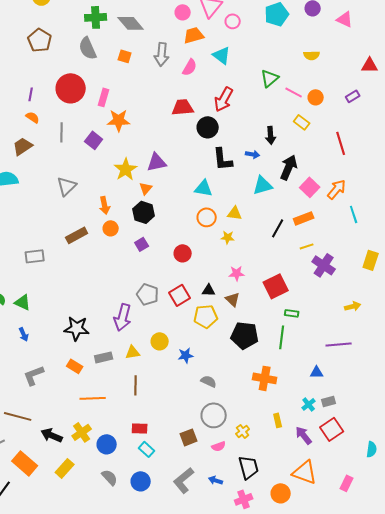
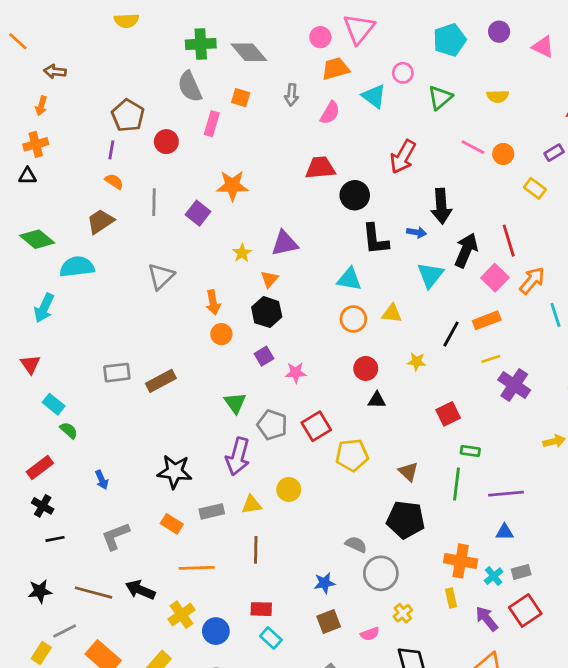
pink circle: (233, 21) -> (403, 73), moved
brown pentagon: (40, 40) -> (128, 115), moved
gray arrow: (162, 54) -> (291, 95), size x0.7
green triangle: (270, 78) -> (440, 98), moved
red circle: (71, 88) -> (166, 142), size x0.6
pink rectangle: (104, 97) -> (212, 124), moved
red arrow: (224, 99) -> (403, 157), moved
yellow rectangle: (302, 122) -> (535, 188), moved
black arrow: (271, 135) -> (441, 206), size x1.4
red line: (341, 143) -> (509, 241), moved
yellow star: (126, 169) -> (242, 253), size x0.6
cyan triangle: (263, 185) -> (430, 275), turned -35
brown rectangle: (77, 235) -> (161, 381), moved
yellow star: (228, 237) -> (417, 362), moved
red circle: (183, 253) -> (366, 368), moved
pink star: (237, 273) -> (296, 373), moved
red square: (276, 286) -> (448, 414), size x0.7
black triangle: (209, 290) -> (377, 400), moved
brown triangle: (233, 299) -> (408, 472), moved
green triangle: (23, 302) -> (235, 403), moved, turned 30
black pentagon: (245, 335) -> (406, 520), moved
purple line: (339, 344) -> (506, 494), moved
blue star: (186, 355) -> (324, 583), moved
orange cross: (265, 378) -> (461, 561), moved
gray circle: (214, 415) -> (381, 573), moved
black arrow: (52, 435) -> (140, 590), moved

